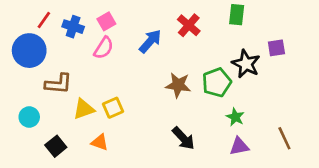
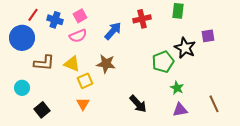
red cross: (189, 25) -> (142, 19), turned 36
pink semicircle: (104, 48) -> (78, 36), turned 36
brown star: (178, 85) -> (106, 64), moved
yellow triangle: (84, 109) -> (72, 64), moved, turned 42
orange triangle: (100, 142) -> (83, 104), moved, turned 40

